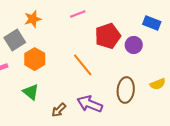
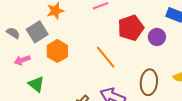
green triangle: (31, 92) -> (36, 84), moved

